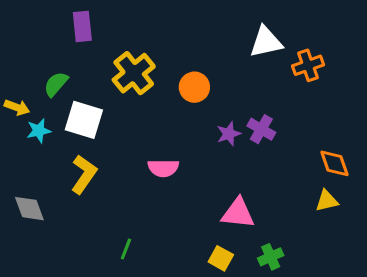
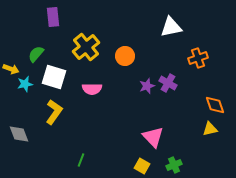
orange cross: (308, 65) -> (198, 58), moved
pink semicircle: (163, 168) -> (92, 89), moved
pink triangle: (238, 213) -> (153, 137), turned 40

